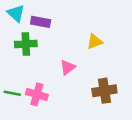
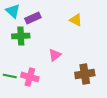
purple rectangle: (41, 22) -> (33, 18), turned -35
yellow triangle: (95, 42) -> (76, 20), moved, turned 48

